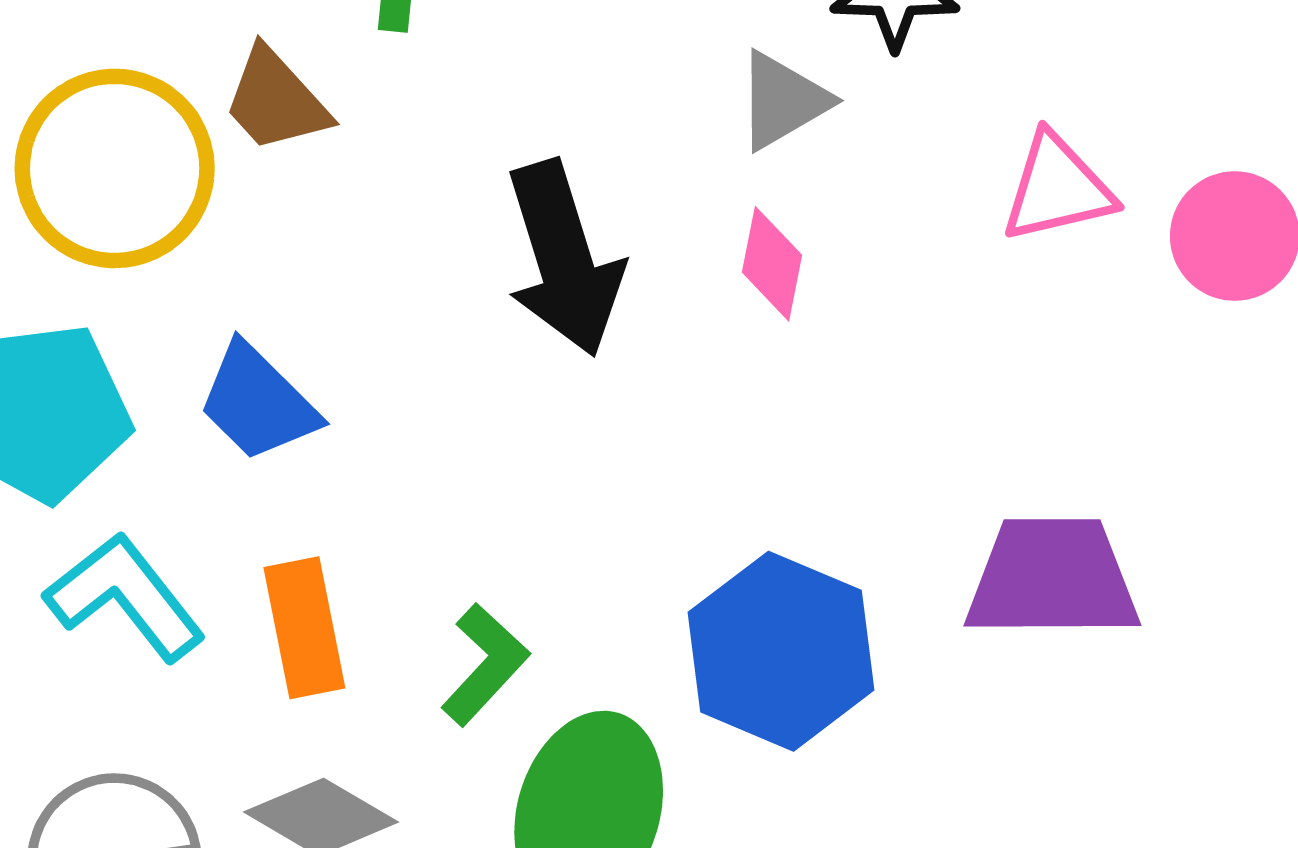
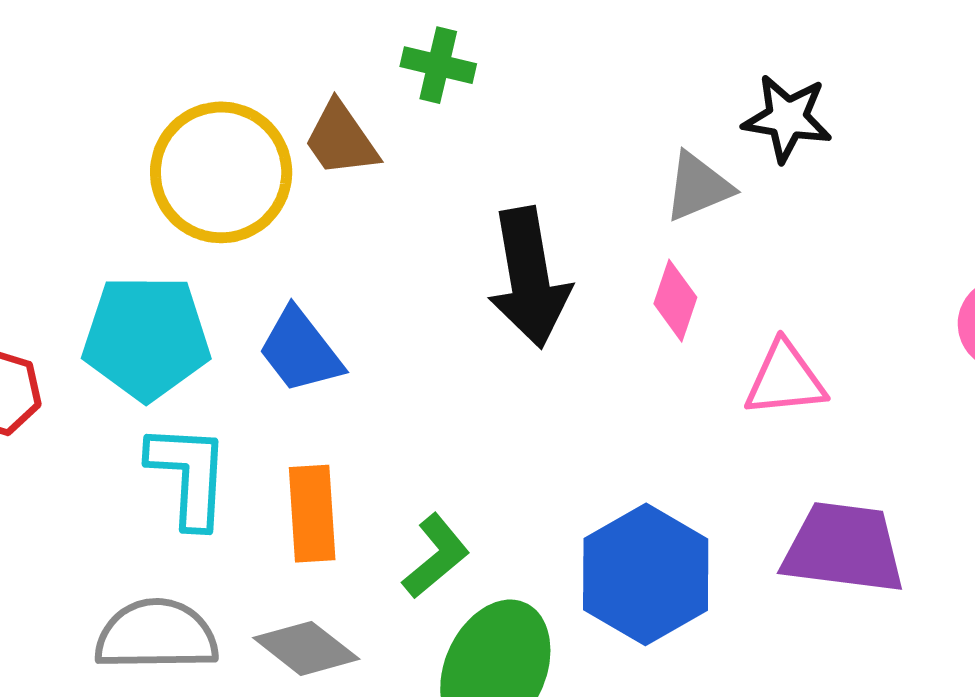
pink triangle: (1057, 188) -> (785, 379), moved
cyan L-shape: (125, 597) -> (189, 475), turned 34

